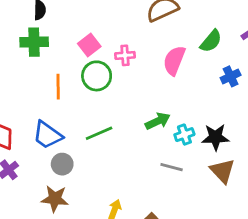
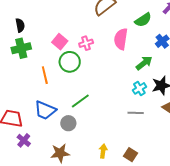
green semicircle: (211, 41) -> (143, 20), turned 30
green arrow: (158, 121) -> (144, 63), moved
gray circle: (62, 164) -> (68, 123), moved

